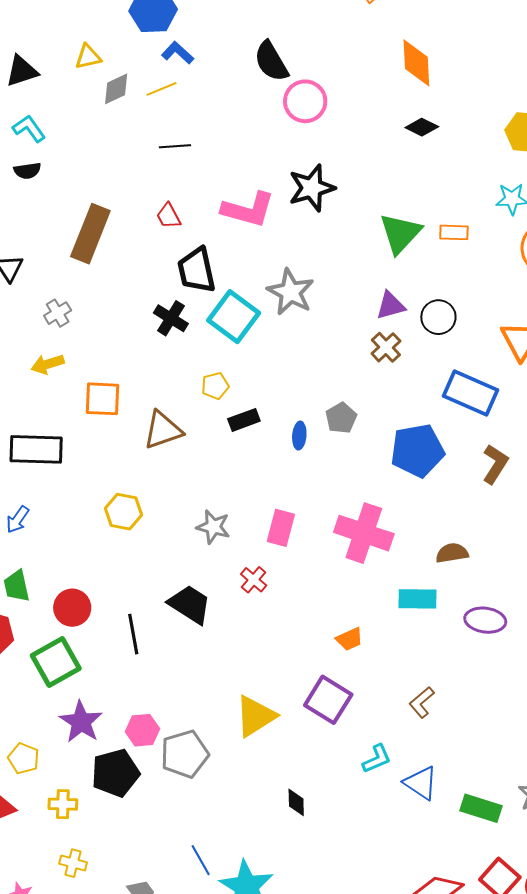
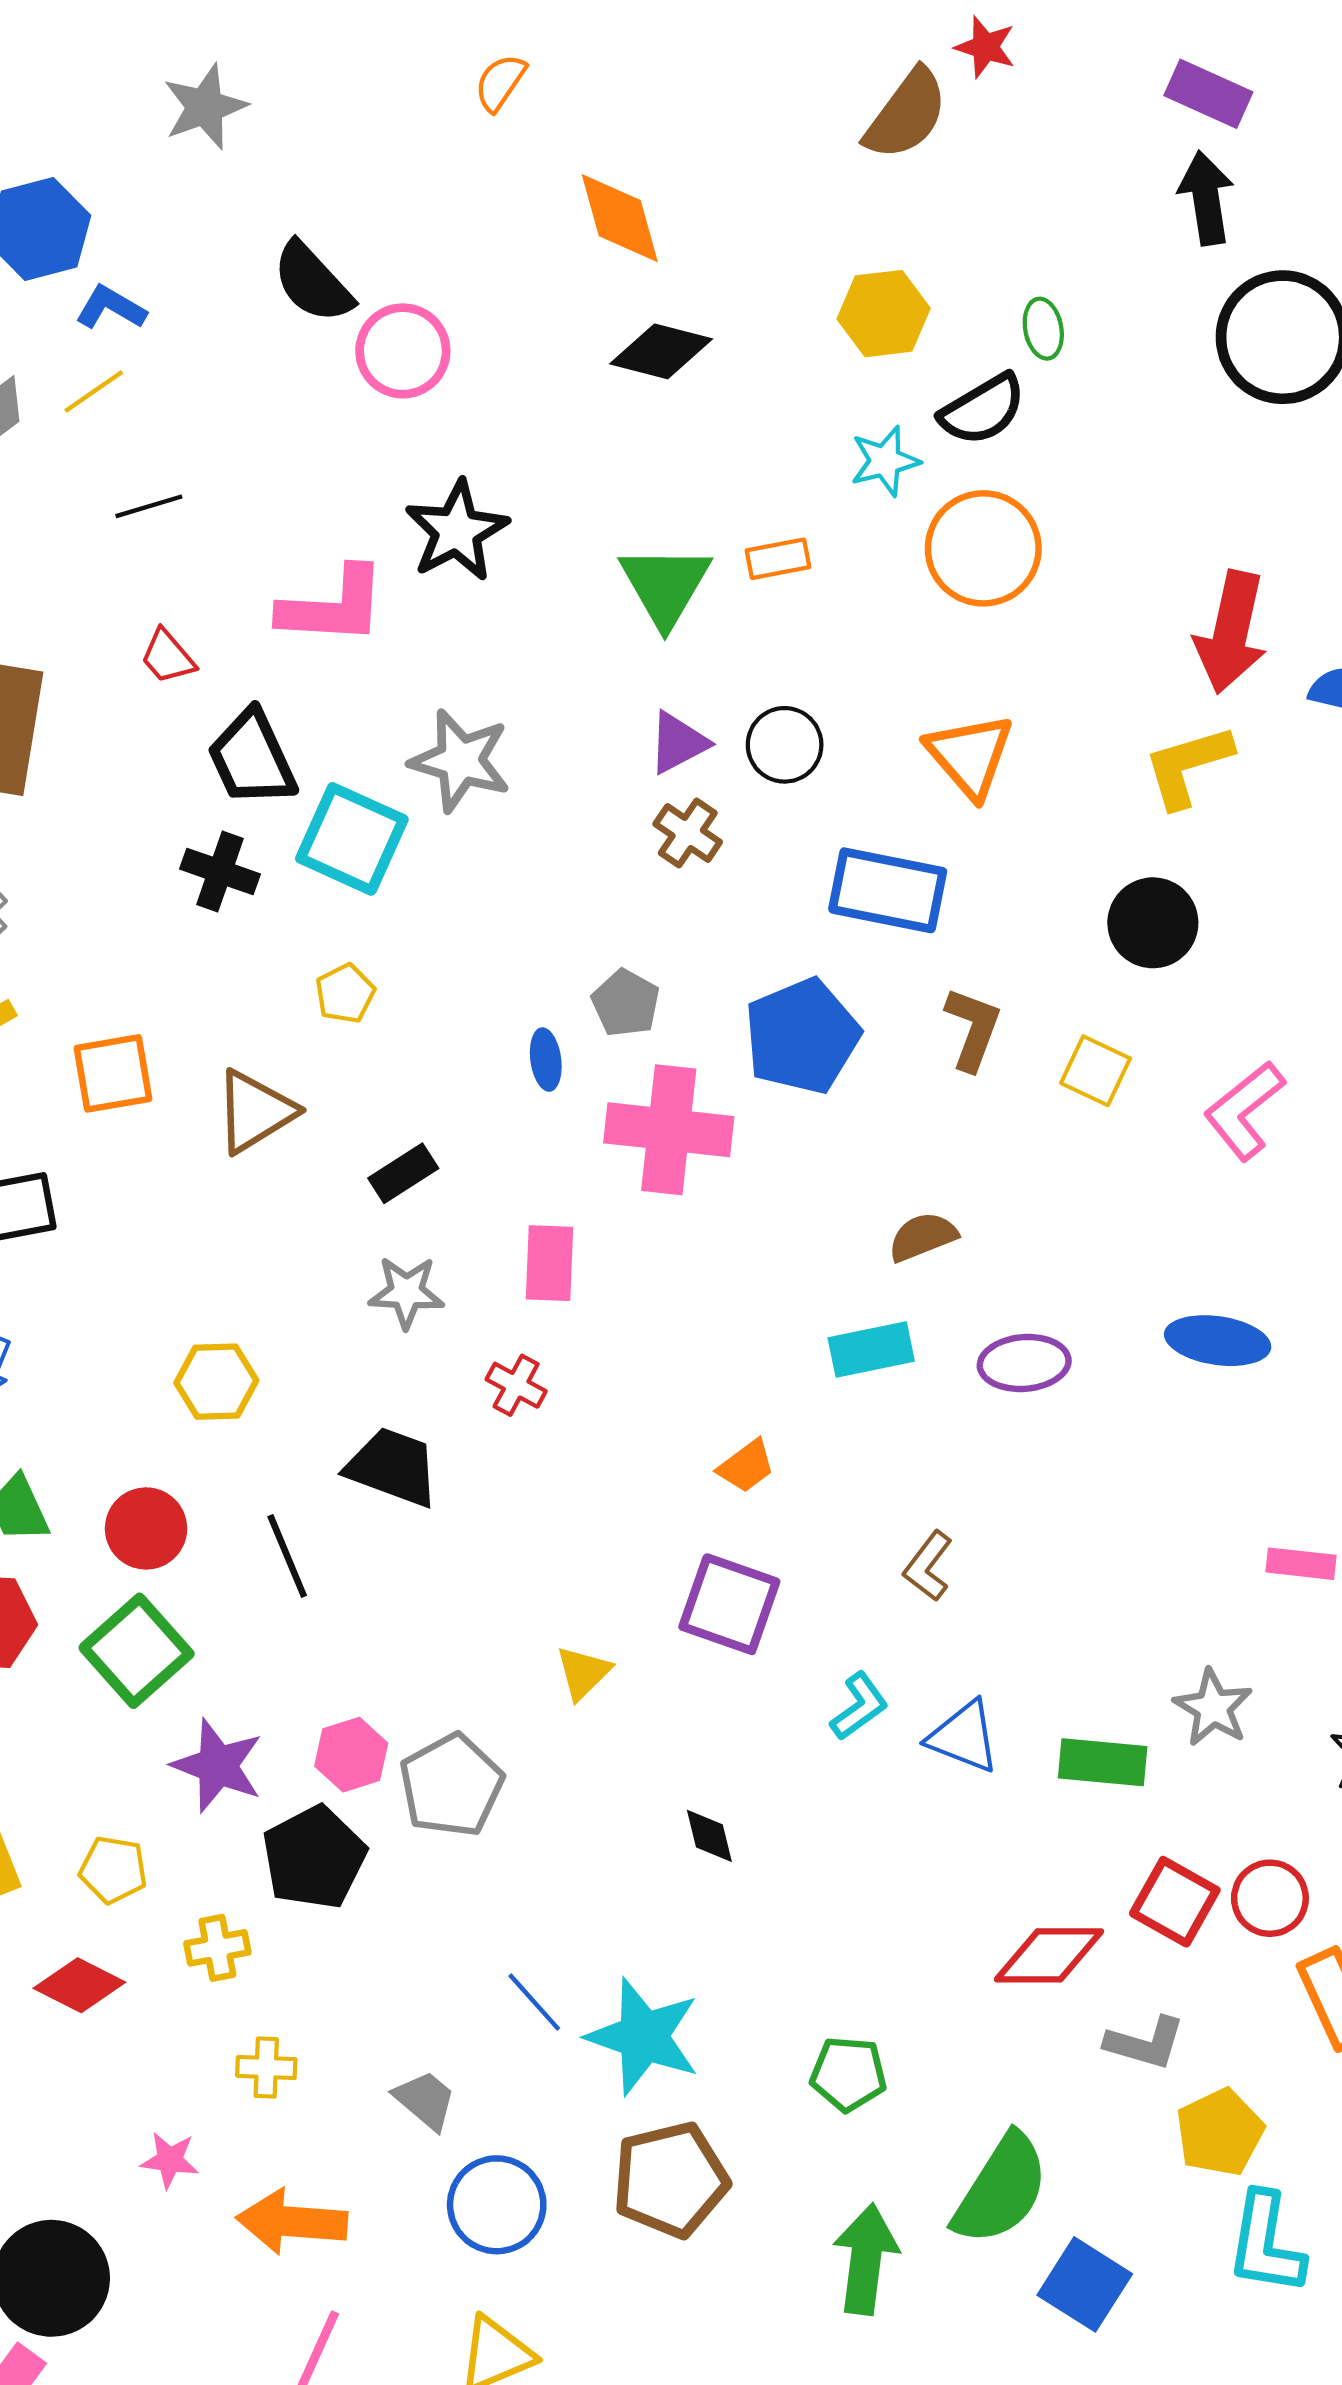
black diamond: (422, 127) -> (661, 351), size x1.4
black rectangle: (244, 420) -> (403, 1173), moved
yellow hexagon: (124, 512) -> (216, 1382), moved
pink cross: (364, 533) -> (669, 1130), moved
yellow triangle: (255, 716) -> (583, 1673), size x0.6

